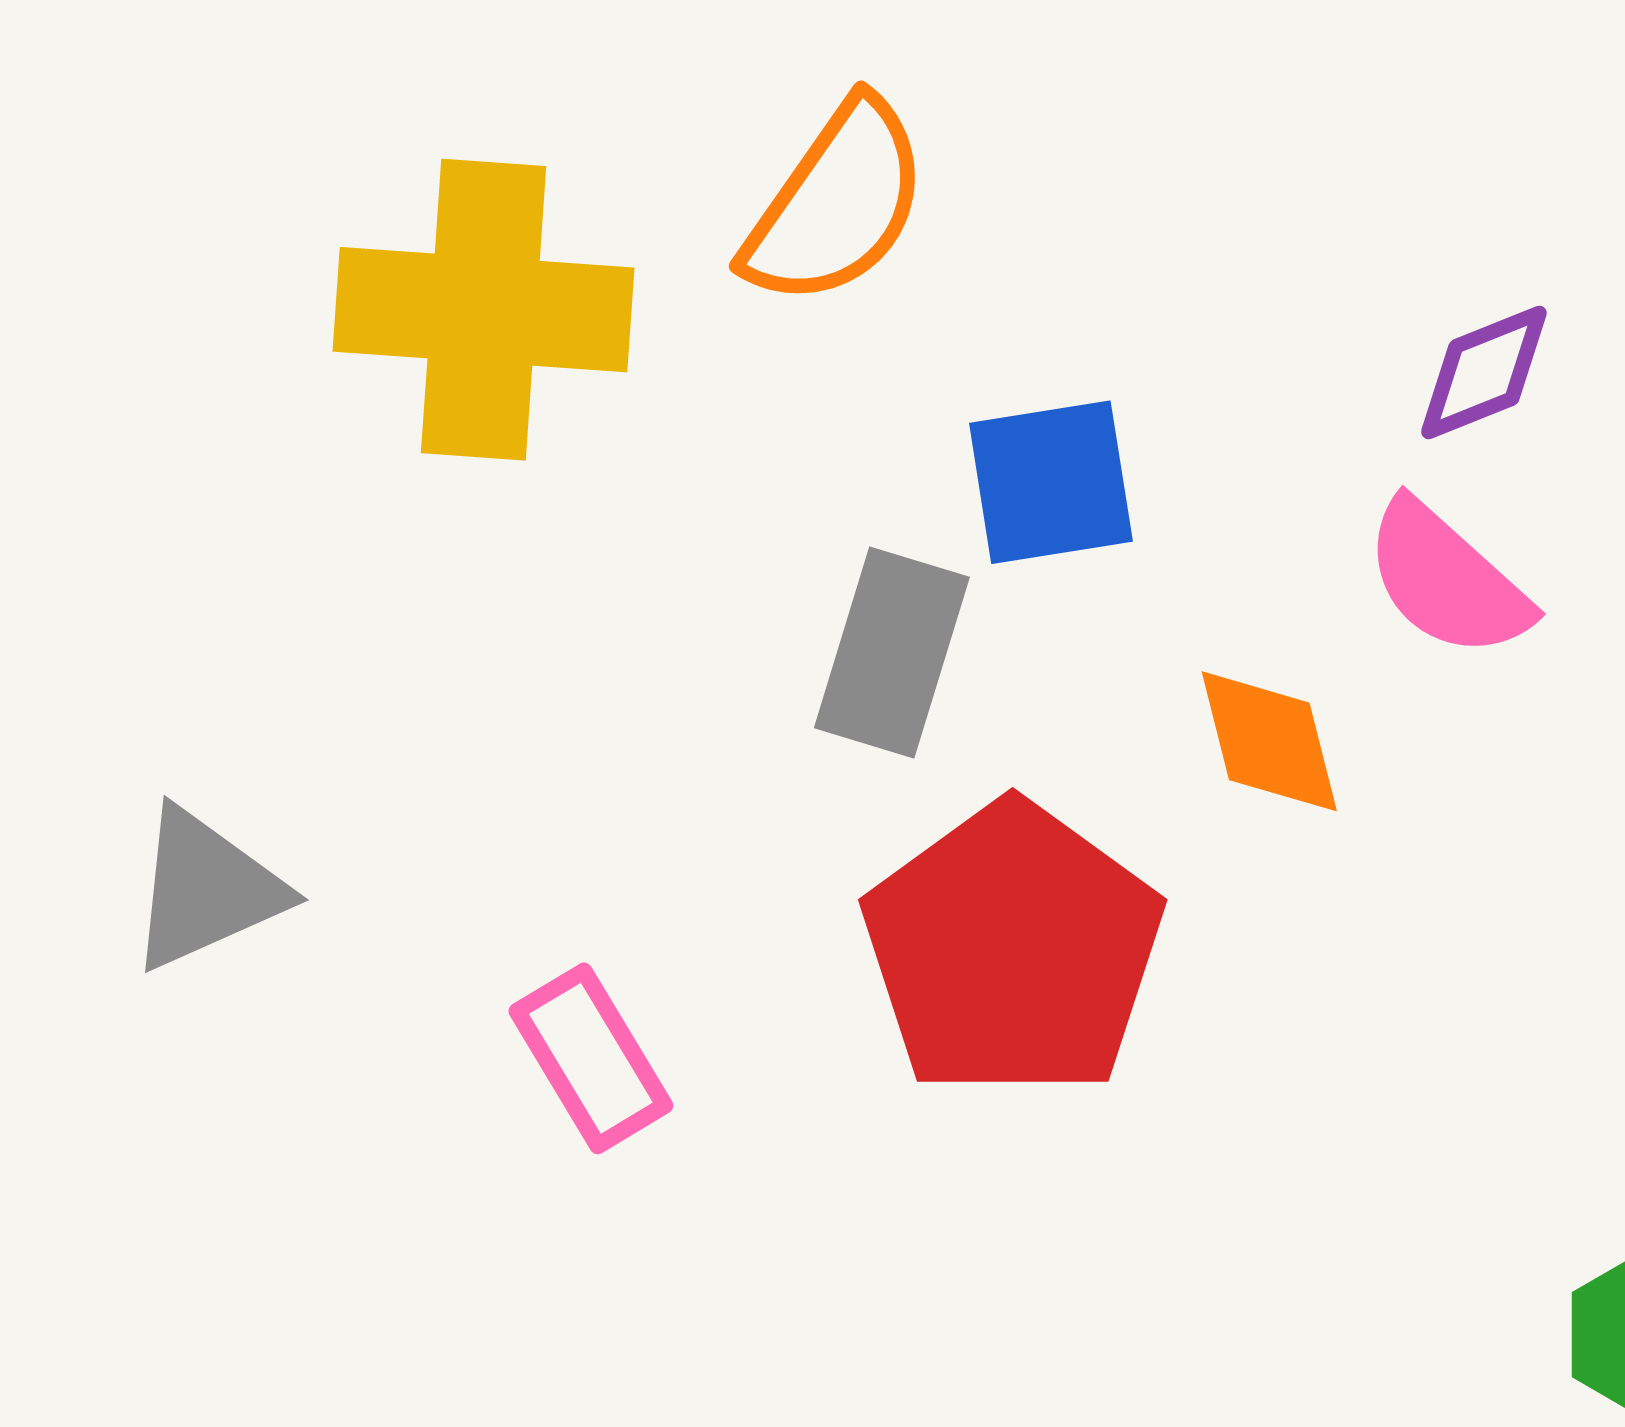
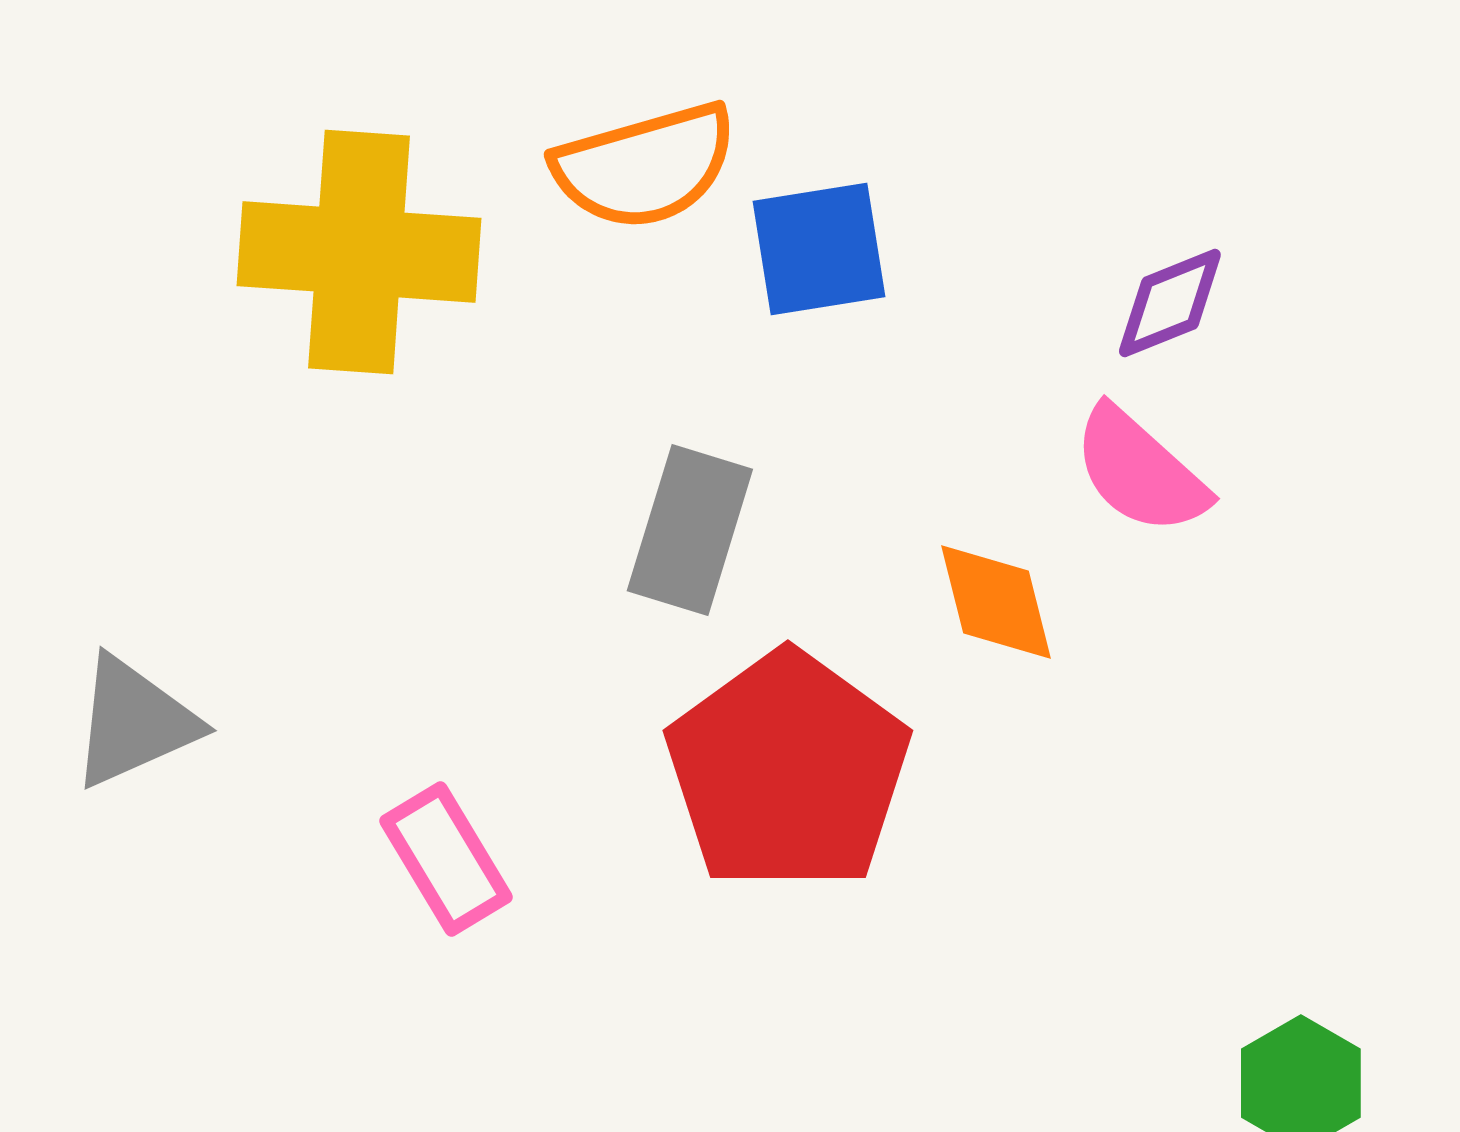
orange semicircle: (836, 204) -> (645, 166), turned 39
blue square: (1051, 482) -> (819, 249), moved

